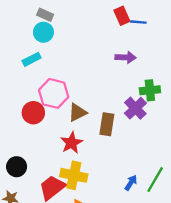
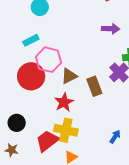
cyan rectangle: (32, 59) -> (31, 40), moved
red circle: (33, 113) -> (31, 76), size x1.4
brown rectangle: (107, 124) -> (94, 86), turned -30

